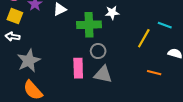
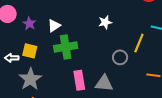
yellow square: (15, 16) -> (30, 51), moved
green cross: (89, 25) -> (66, 47), moved
gray circle: (98, 51) -> (120, 57), moved

